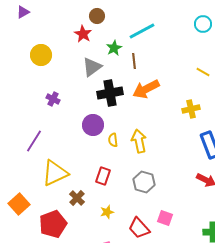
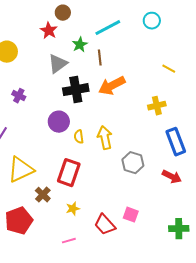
cyan circle: (203, 24) -> (152, 21), moved
red rectangle: (103, 176) -> (69, 173), size x1.5
gray hexagon: (144, 182) -> (133, 163), moved

